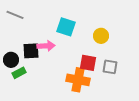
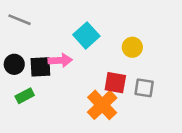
cyan square: (66, 27) -> (86, 35), turned 30
black circle: (11, 60) -> (14, 64), moved
orange cross: (78, 80) -> (102, 105), turned 35

